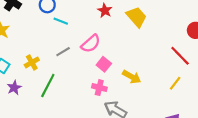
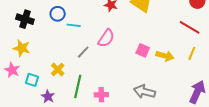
pink square: (104, 64) -> (143, 50), moved
yellow arrow: (132, 77) -> (165, 56), moved
pink cross: (99, 88) -> (101, 95), moved

